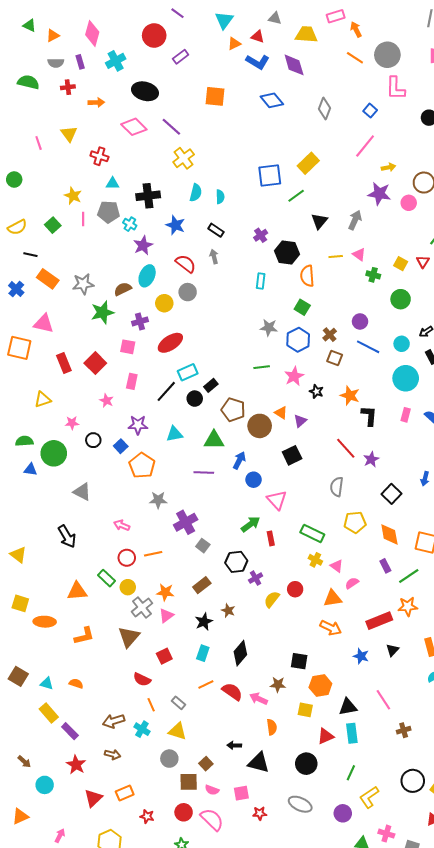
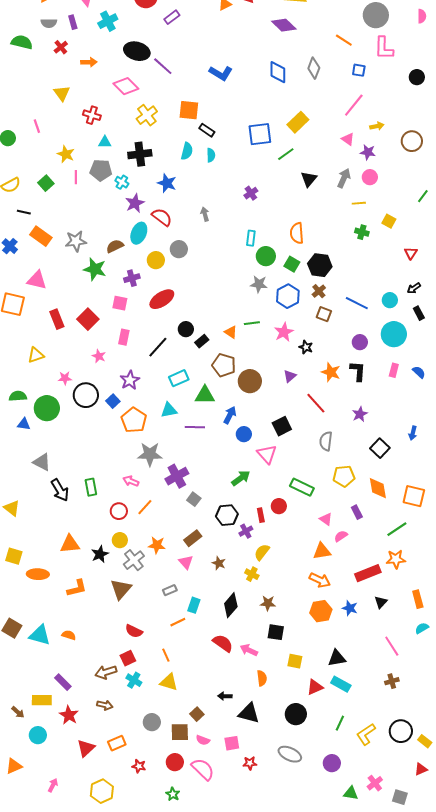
orange line: (355, 58) -> (344, 40), moved
blue L-shape: (258, 62) -> (221, 73), moved
purple diamond: (294, 65) -> (284, 25), turned -30
red cross: (68, 87) -> (61, 47), turned -32
orange square: (215, 96) -> (189, 110), moved
blue diamond: (272, 100) -> (278, 72), moved, turned 40
blue square: (370, 111) -> (359, 70), turned -32
purple line: (171, 127) -> (163, 66), moved
pink line: (39, 143) -> (37, 126), moved
yellow cross: (184, 158) -> (147, 115), moved
purple star: (379, 194) -> (368, 152), size x0.7
pink circle: (409, 203) -> (370, 177), moved
black rectangle: (216, 230) -> (207, 130), moved
black hexagon: (287, 253) -> (320, 265), moved
pink triangle: (359, 255) -> (348, 139), moved
yellow line: (336, 257) -> (359, 203), moved
red triangle: (423, 262) -> (411, 253), moved
red semicircle: (186, 264) -> (162, 217), moved
green circle: (401, 299) -> (266, 256), moved
green star: (102, 312) -> (95, 269), turned 30
purple circle: (360, 321) -> (360, 342), moved
cyan rectangle: (188, 372) -> (179, 378), moved
orange star: (350, 396) -> (331, 372), moved
black circle: (195, 399) -> (186, 329), moved
orange triangle: (281, 413) -> (231, 332), moved
purple star: (138, 425) -> (130, 380), turned -30
cyan triangle: (174, 434) -> (169, 410), moved
black circle: (93, 440) -> (86, 395), size x1.6
red line: (346, 448) -> (316, 403), moved
black square: (292, 455) -> (282, 426), moved
gray triangle: (82, 492) -> (42, 462), moved
gray star: (158, 500) -> (150, 454), size x1.4
pink arrow: (122, 525) -> (131, 481), moved
red rectangle: (271, 538) -> (261, 515), moved
orange line: (153, 554) -> (145, 507), turned -36
yellow cross: (315, 560) -> (252, 574), moved
purple rectangle: (385, 566) -> (357, 512), moved
green rectangle: (106, 578) -> (91, 487), moved, turned 36
red circle: (295, 589) -> (279, 506), moved
pink triangle: (166, 616) -> (186, 562), moved, turned -35
black star: (204, 622) -> (100, 554), moved
red square: (164, 656) -> (128, 658), moved
black square: (299, 661) -> (276, 632), moved
cyan triangle: (47, 684) -> (40, 635), size x1.6
orange line: (206, 685) -> (178, 622), moved
brown star: (278, 685) -> (268, 603), moved
orange hexagon: (320, 686) -> (321, 611), moved
pink line: (383, 700) -> (392, 646), moved
gray rectangle: (178, 703) -> (170, 590), moved, turned -64
orange line: (151, 705) -> (166, 655), moved
yellow rectangle: (49, 713) -> (42, 700), moved, turned -48
cyan rectangle: (352, 733) -> (341, 684), turned -54
gray circle: (169, 759) -> (152, 722), moved
yellow L-shape: (369, 797) -> (366, 734), moved
pink cross: (386, 834) -> (375, 783), turned 35

